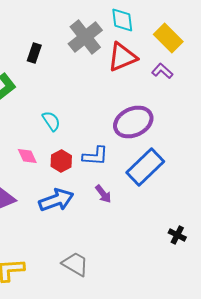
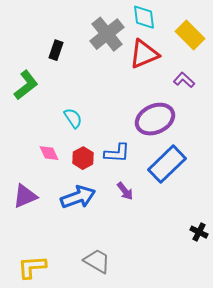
purple L-shape: (162, 71) -> (184, 80), moved

